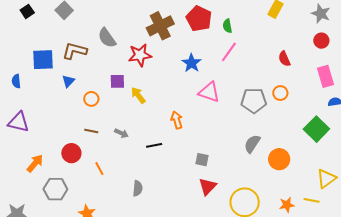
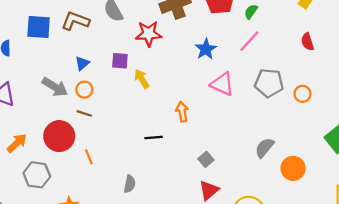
green semicircle: (227, 26) -> (251, 12), turned 40
red semicircle: (284, 59) -> (307, 42), moved
blue triangle: (68, 81) -> (82, 63), moved
orange circle: (91, 99) -> (84, 90), moved
gray pentagon: (254, 101) -> (269, 83), moved
gray arrow: (121, 133) -> (55, 87), moved, size x1.6
red circle: (71, 153) -> (59, 136), size x1.4
gray square: (202, 160) -> (206, 159), turned 32

